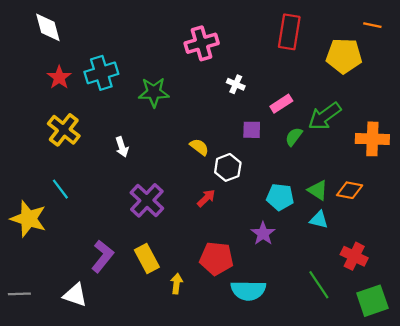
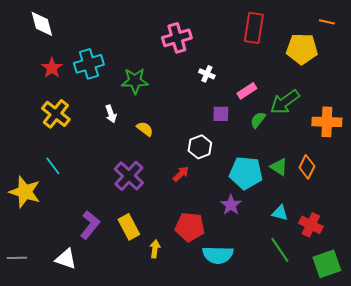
white arrow: (122, 147) -> (111, 114), moved
yellow semicircle: (199, 147) -> (145, 129), moved
orange diamond: (350, 190) -> (307, 167), turned -75
cyan pentagon: (280, 197) -> (246, 173), size x1.4
cyan triangle: (319, 220) -> (280, 213), moved

